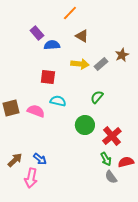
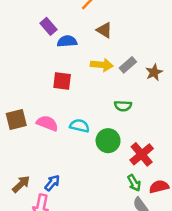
brown star: (122, 55) -> (154, 72), moved
green semicircle: (97, 97) -> (123, 106), turned -128
cyan semicircle: (58, 101) -> (79, 126), moved
blue arrow: (40, 159) -> (52, 183), turned -88

